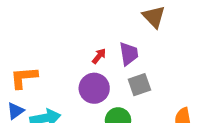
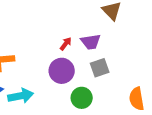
purple trapezoid: (129, 54) -> (91, 42), turned 90

